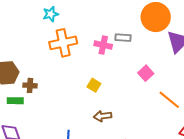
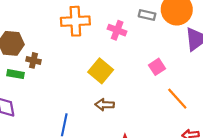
gray rectangle: (123, 38) -> (147, 15), moved
yellow square: (94, 85) -> (101, 71), size x1.6

